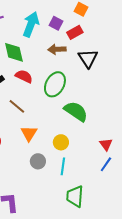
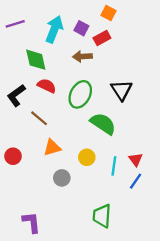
black triangle: (88, 58) -> (121, 90), moved
orange triangle: (29, 133) -> (52, 148), turned 42
cyan line: (63, 166) -> (114, 166), moved

